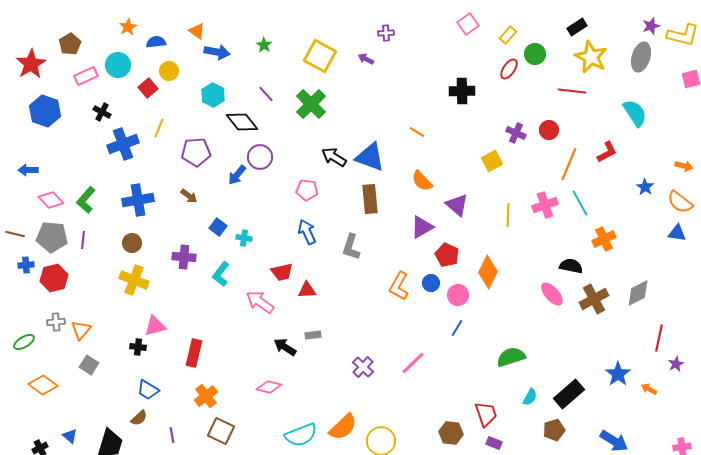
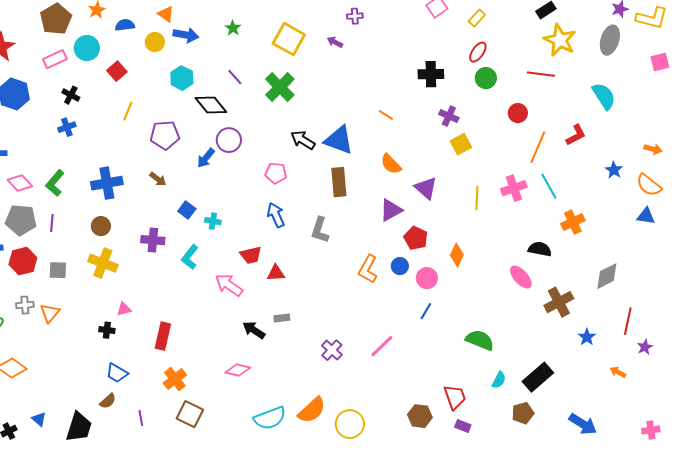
brown pentagon: (70, 44) -> (56, 19), moved, size x1.4
green circle: (535, 54) -> (486, 78), moved
yellow circle: (169, 71) -> (155, 42), moved
purple cross: (516, 133) -> (449, 116), moved
blue cross: (123, 144) -> (67, 127), moved, size x0.6
orange diamond: (488, 272) -> (457, 255), size x0.7
brown cross: (594, 299) -> (559, 302), moved
pink triangle: (155, 326) -> (124, 309), size x0.7
green semicircle: (511, 357) -> (480, 340), turned 40
gray square: (89, 365) -> (58, 270), moved, turned -30
blue star: (618, 374) -> (587, 337), moved, size x0.7

